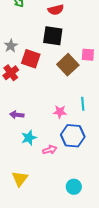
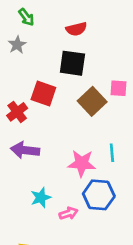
gray star: (11, 46) -> (17, 45), moved
pink star: (60, 112) -> (82, 163), size x1.5
purple arrow: (17, 115) -> (25, 150), moved, size x1.5

